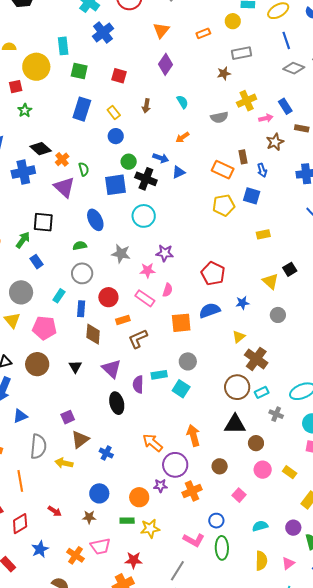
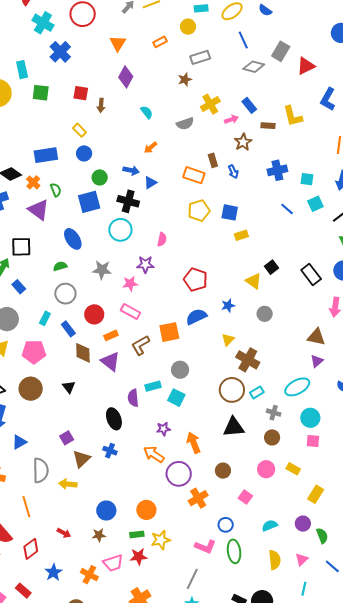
brown arrow: (146, 106) -> (101, 105), moved
blue rectangle: (82, 109) -> (46, 155), moved, turned 70
black cross: (146, 179) -> (128, 201), moved
blue square: (252, 196) -> (230, 212), moved
pink semicircle: (168, 290) -> (162, 239), moved
blue rectangle: (81, 309) -> (68, 329), turned -35
brown L-shape: (138, 339) -> (140, 345), moved
purple triangle: (111, 369) -> (110, 361), moved
brown circle: (256, 443) -> (272, 437), moved
blue cross: (106, 453) -> (110, 451), moved
purple star: (160, 486) -> (163, 429), moved
red star: (134, 560) -> (139, 557), moved

